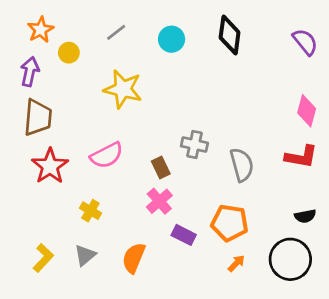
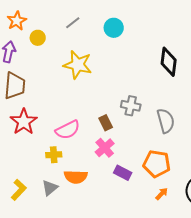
black diamond: (230, 35) -> (169, 62), moved
pink semicircle: (107, 155) -> (68, 130), moved
yellow cross: (90, 211) -> (54, 155), turned -35
orange semicircle: (134, 258) -> (76, 177), moved, turned -110

